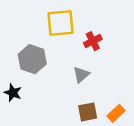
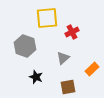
black star: (13, 93) -> (36, 77), moved
orange rectangle: (116, 113) -> (92, 69), moved

